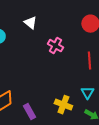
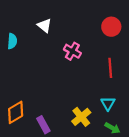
yellow cross: (63, 105) -> (81, 117), turned 30

